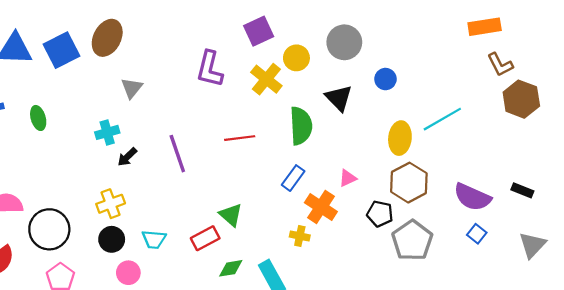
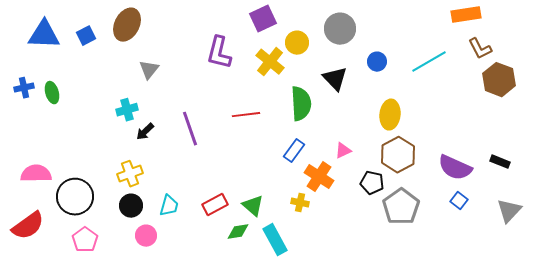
blue square: (62, 50) -> (86, 36), size x0.6
green ellipse: (38, 118) -> (52, 93), moved
cyan line: (442, 119) -> (429, 62), moved
green triangle: (231, 215) -> (253, 206), moved
cyan trapezoid: (154, 239) -> (169, 206), turned -80

